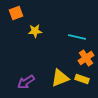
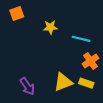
yellow star: (35, 31) -> (50, 27), moved
purple arrow: (26, 82) -> (27, 86), turned -90

